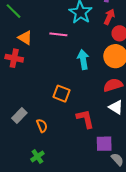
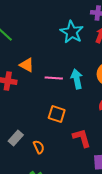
pink line: (58, 34) -> (54, 78), moved
orange triangle: (25, 38) -> (27, 65), moved

